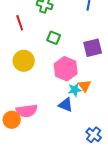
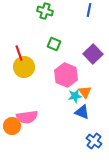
red line: (20, 23) -> (19, 53), moved
purple square: (93, 48) -> (93, 54), turned -30
blue triangle: (66, 105) -> (82, 112), moved

